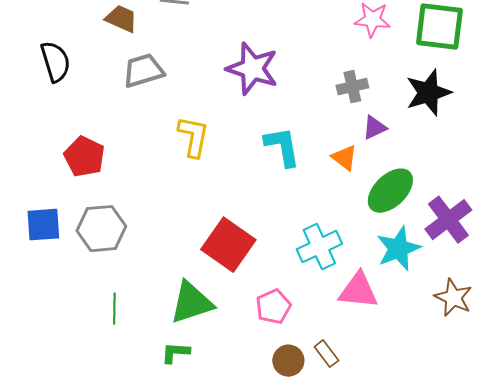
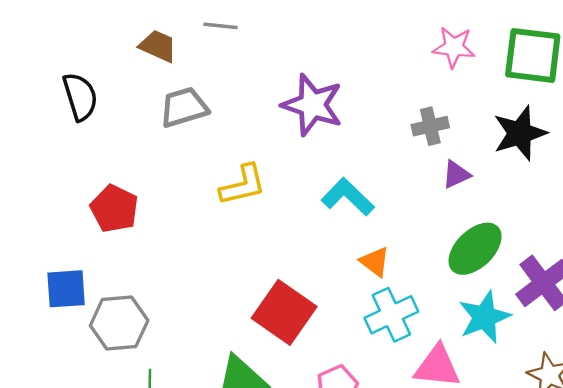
yellow L-shape: (193, 137) -> (243, 185), turned 66
cyan L-shape: (282, 147) -> (348, 197), turned -36
orange triangle: (344, 158) -> (375, 262), moved
gray hexagon: (101, 229) -> (119, 323), moved

